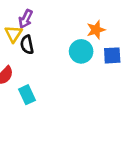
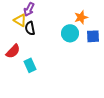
yellow triangle: (13, 34) -> (20, 20), turned -32

